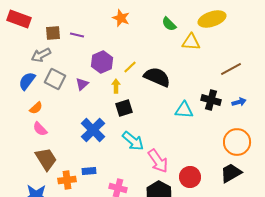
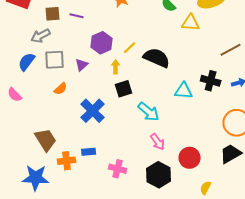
gray square: (55, 79) -> (55, 60), turned -30
orange semicircle: (36, 108) -> (61, 89), moved
pink semicircle: (40, 129) -> (15, 95), moved
cyan arrow: (133, 141) -> (149, 112), moved
pink arrow: (158, 161) -> (158, 142), size x0.7

